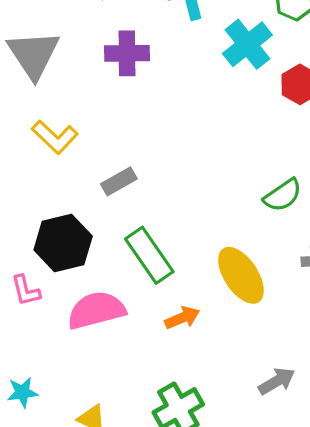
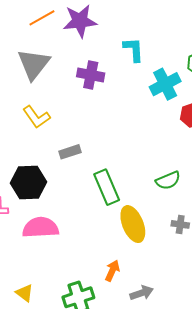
green rectangle: (149, 255) -> (107, 187), moved
orange arrow: (182, 318) -> (112, 271), moved, turned -55

